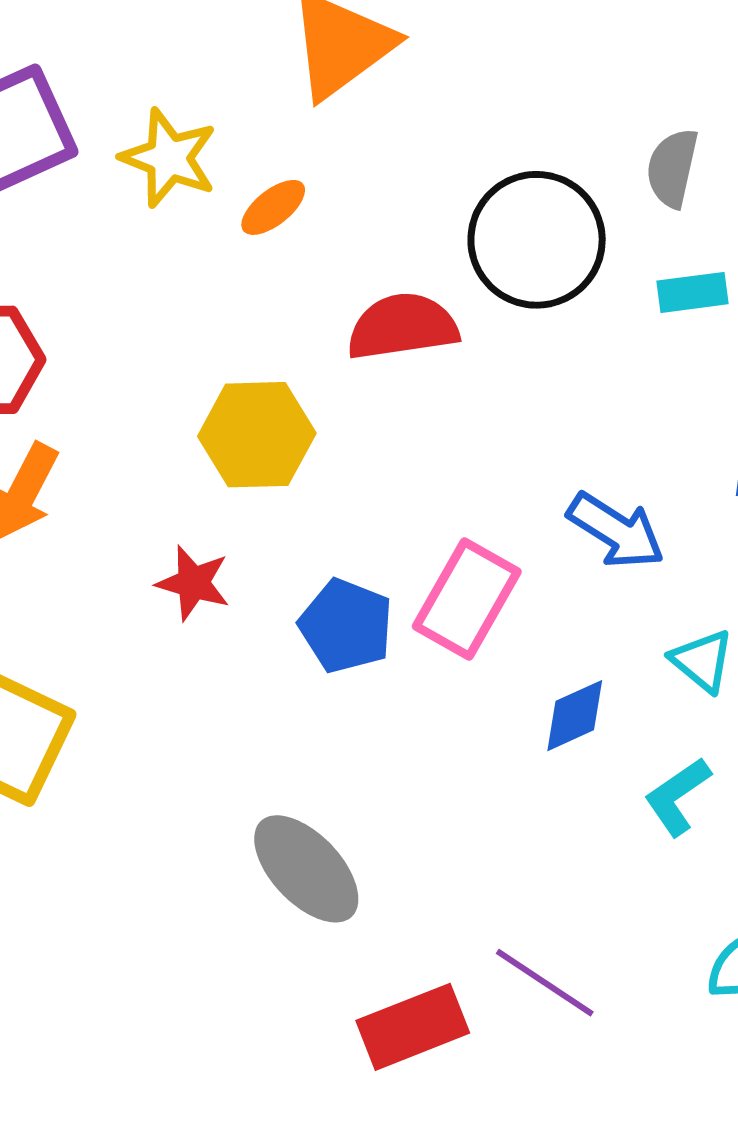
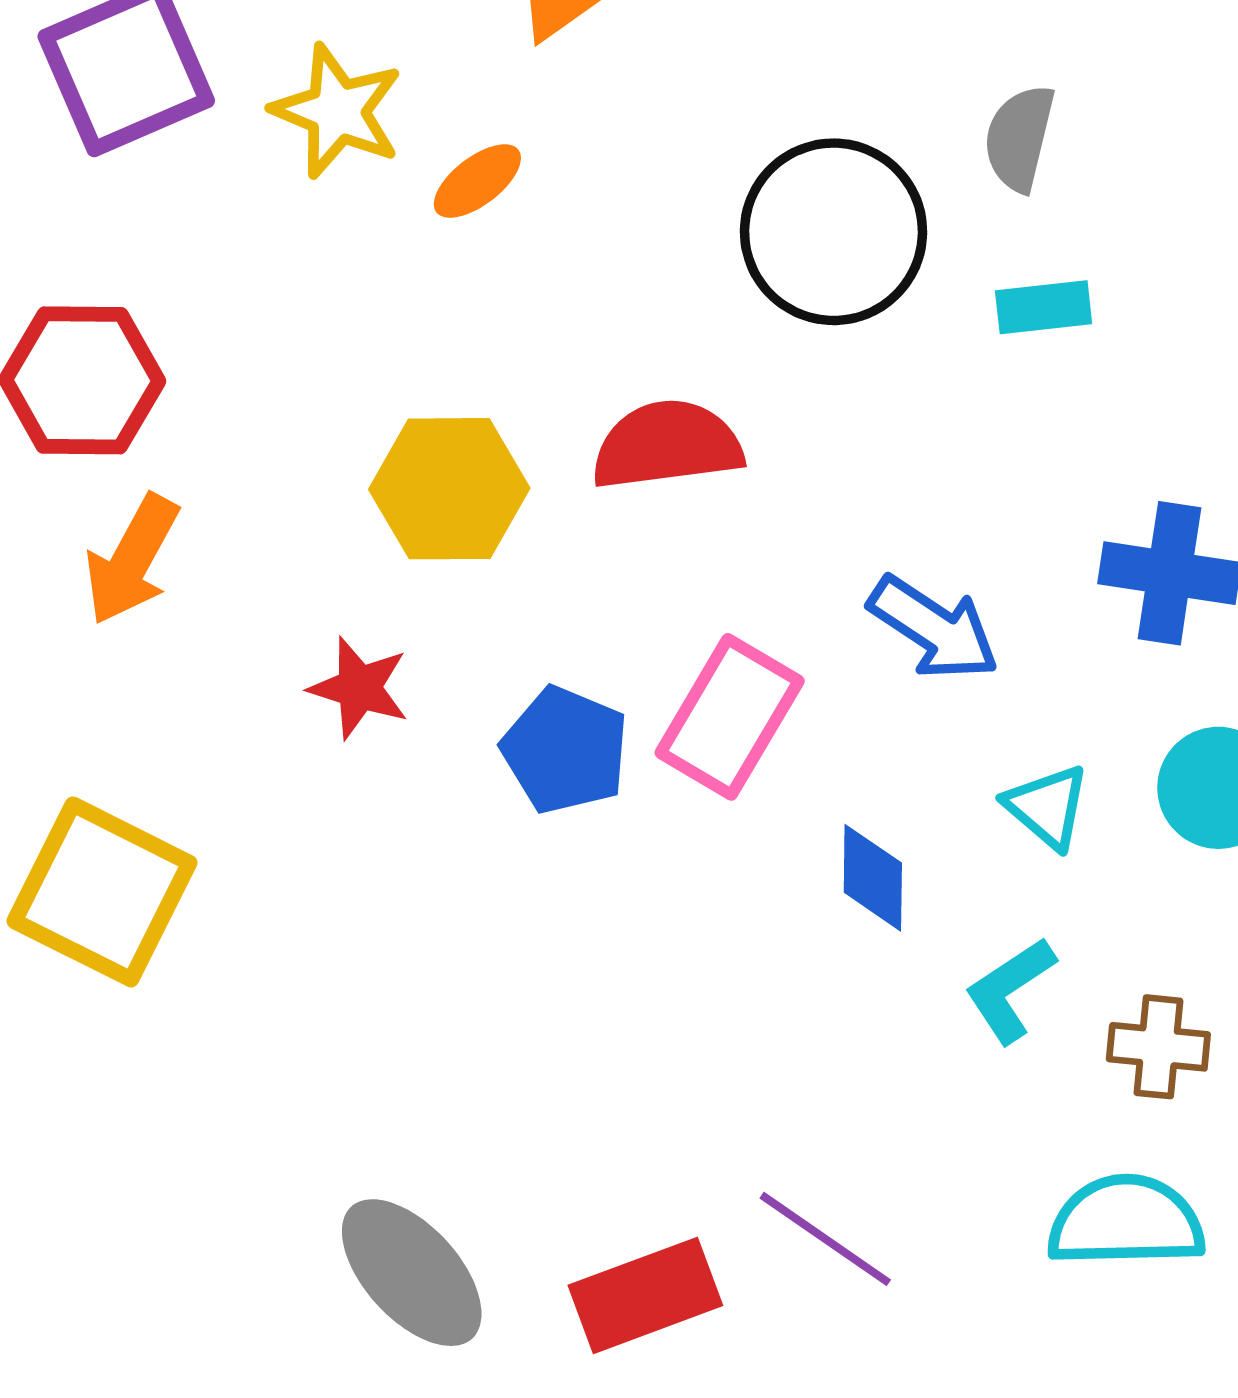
red semicircle: (403, 327) -> (667, 445), moved
blue diamond: (575, 716) -> (873, 878), turned -66
gray ellipse: (306, 869) -> (412, 1273), moved

